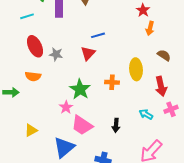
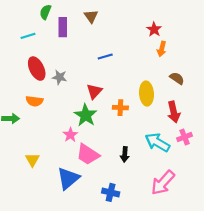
red triangle: (88, 53) -> (94, 91), moved
cyan arrow: (146, 114) -> (157, 142), size x1.6
yellow triangle: (31, 130) -> (32, 160), turned -32

